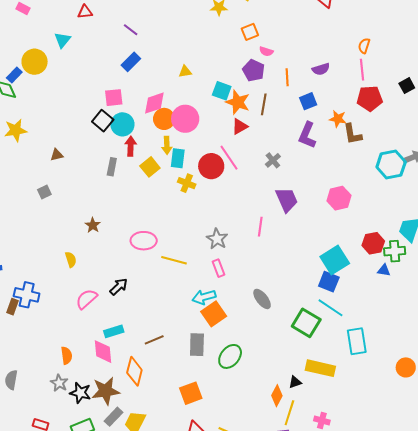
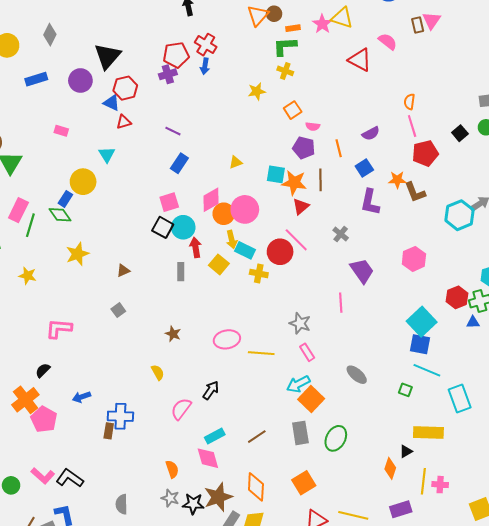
cyan rectangle: (178, 158) -> (245, 250), turned -60
green square: (306, 323) -> (405, 390), size x0.5
orange diamond: (134, 371) -> (256, 487), moved
yellow line: (289, 413) -> (423, 481), moved

